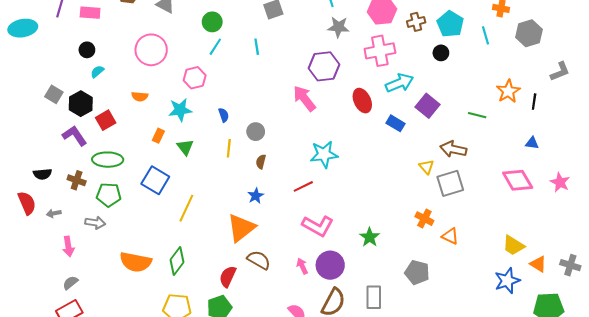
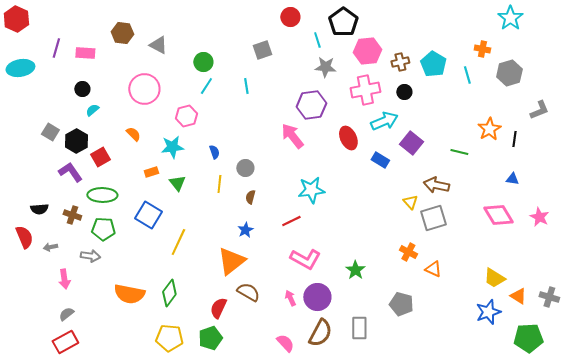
black circle: (441, 53) -> (404, 92), moved
orange semicircle: (140, 96) -> (133, 134), turned -140
orange rectangle: (158, 136) -> (151, 172), turned 48

